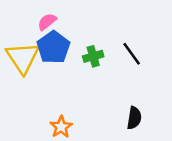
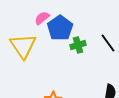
blue pentagon: (53, 47) -> (60, 28), moved

